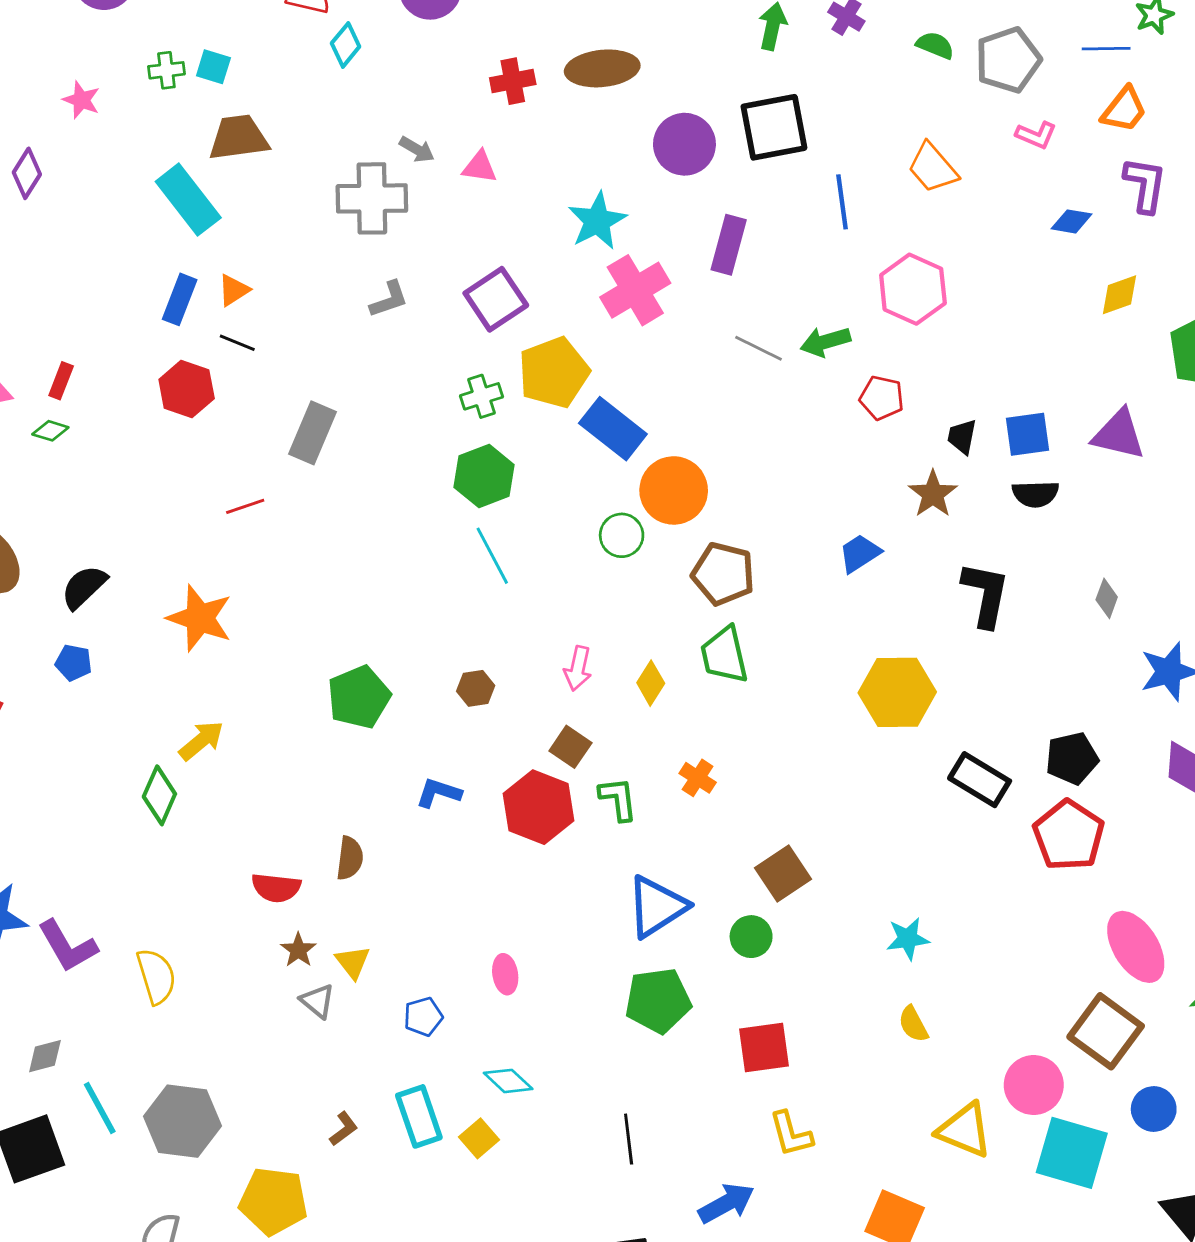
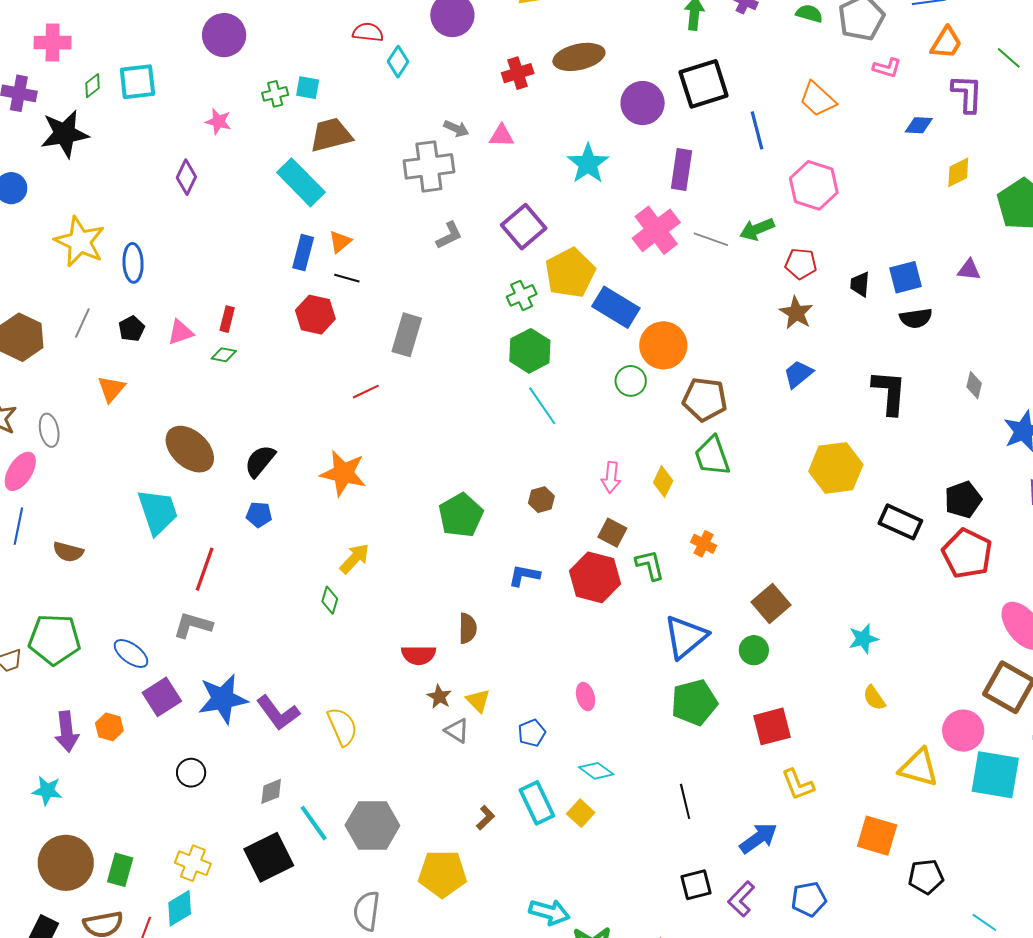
pink cross: (635, 290) -> (656, 230), moved
purple triangle: (1119, 434) -> (969, 270), size x0.6
brown star: (933, 494) -> (796, 313), moved
green diamond: (159, 795) -> (330, 600), size x0.7

